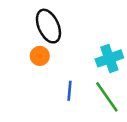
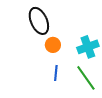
orange circle: (40, 56) -> (53, 45), moved

